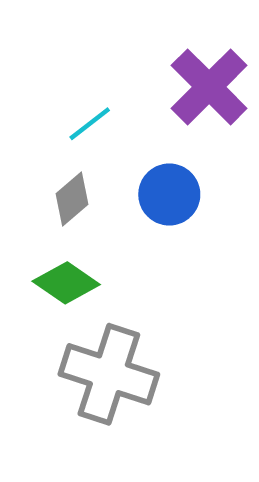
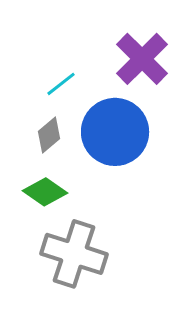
blue circle: (169, 194) -> (115, 132), size x1.6

